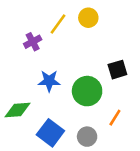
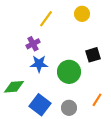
yellow circle: (88, 18) -> (82, 14), moved
purple cross: (33, 42) -> (33, 44), moved
orange line: (115, 118) -> (97, 100), moved

